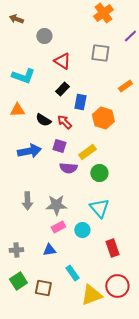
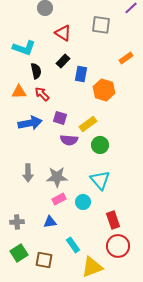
orange triangle: (17, 110) -> (19, 92), moved
black semicircle: (43, 120) -> (36, 71), moved, turned -133
red arrow: (64, 122) -> (42, 94), moved
red circle: (117, 286) -> (118, 246), moved

